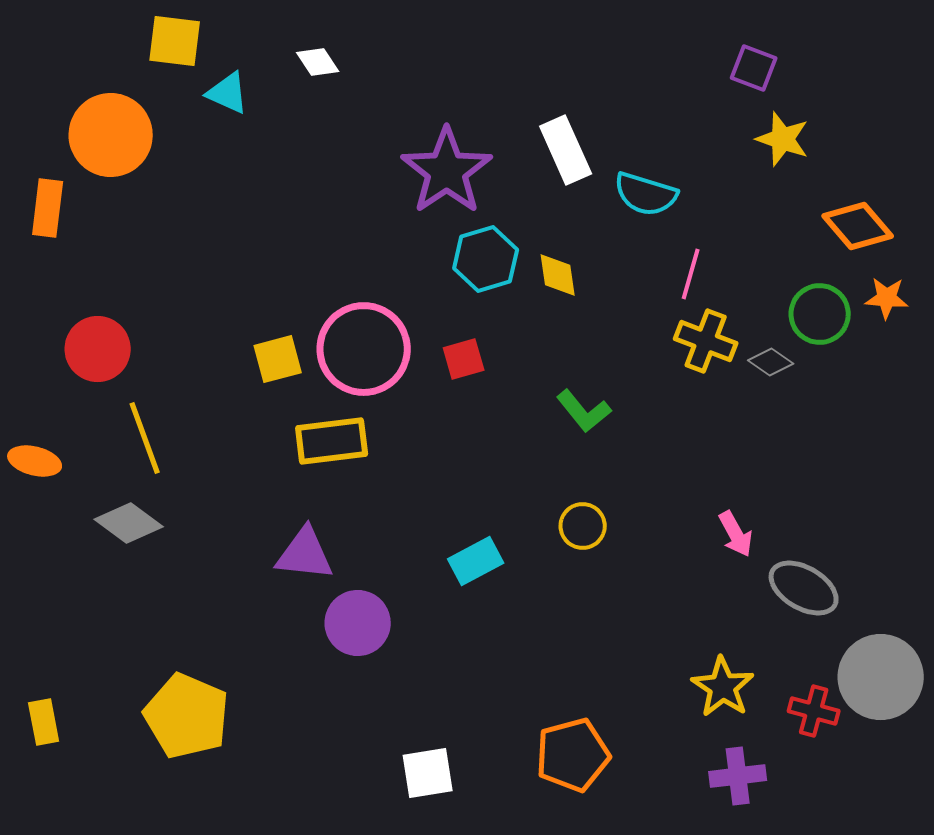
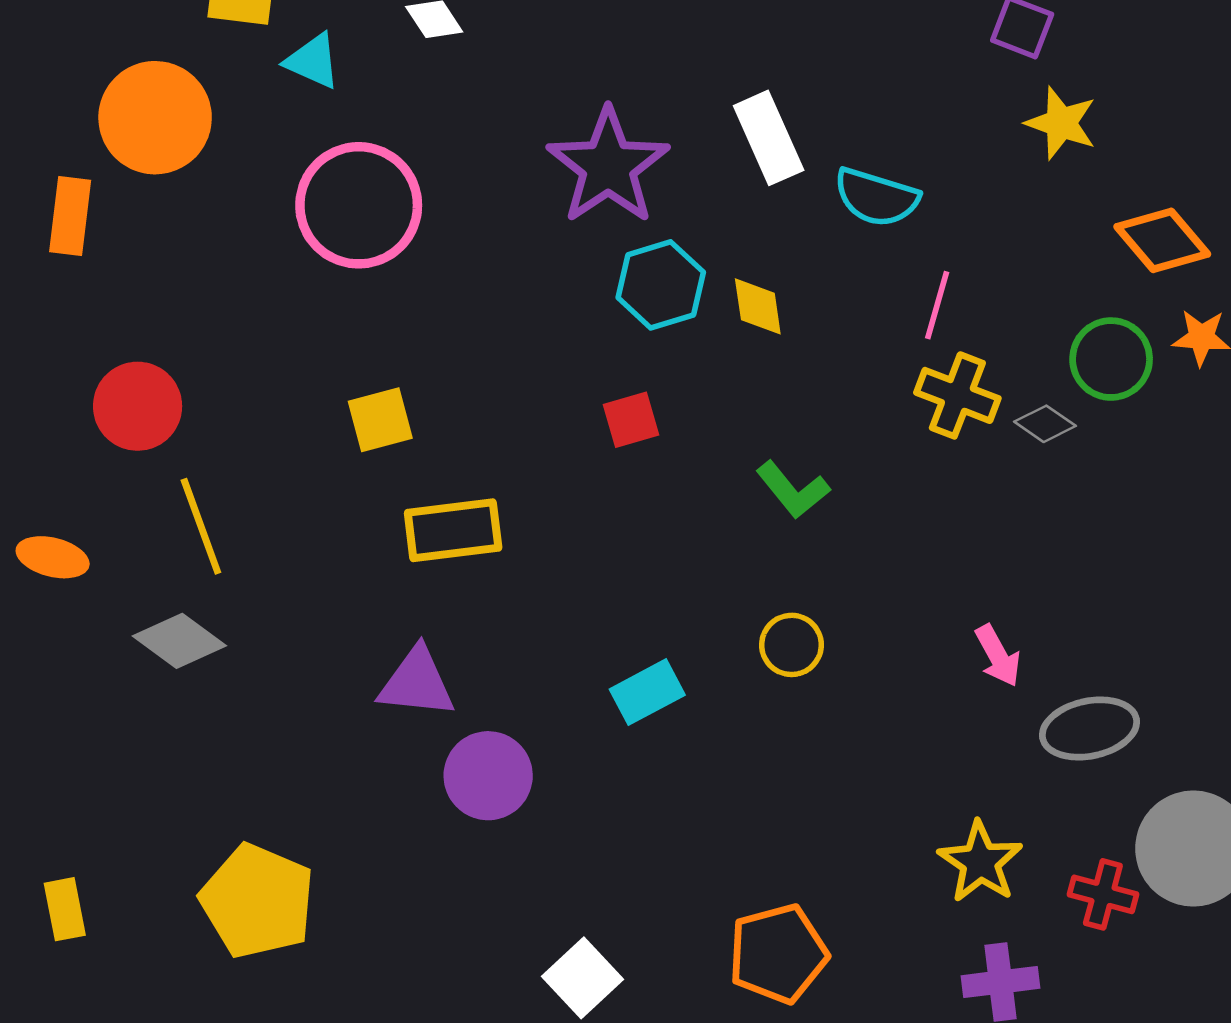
pink circle: (364, 349) -> (359, 205), moved
gray ellipse: (804, 588) -> (1090, 728), turned -42
white square: (428, 773) -> (583, 978), turned -34

